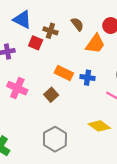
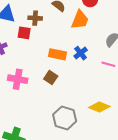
blue cross: (87, 78) -> (81, 53), turned -32
yellow diamond: (99, 126) -> (99, 107), moved

